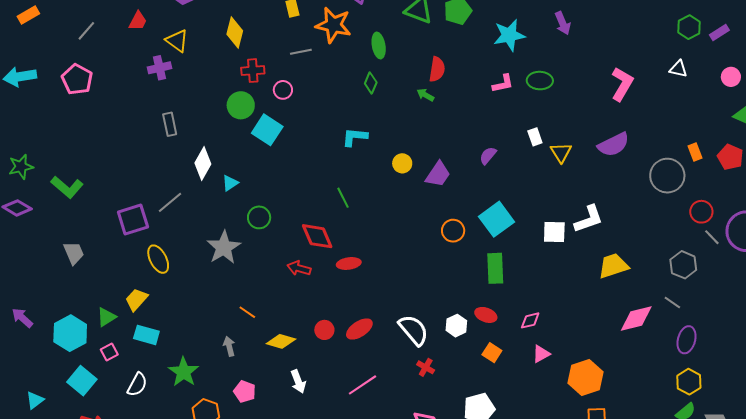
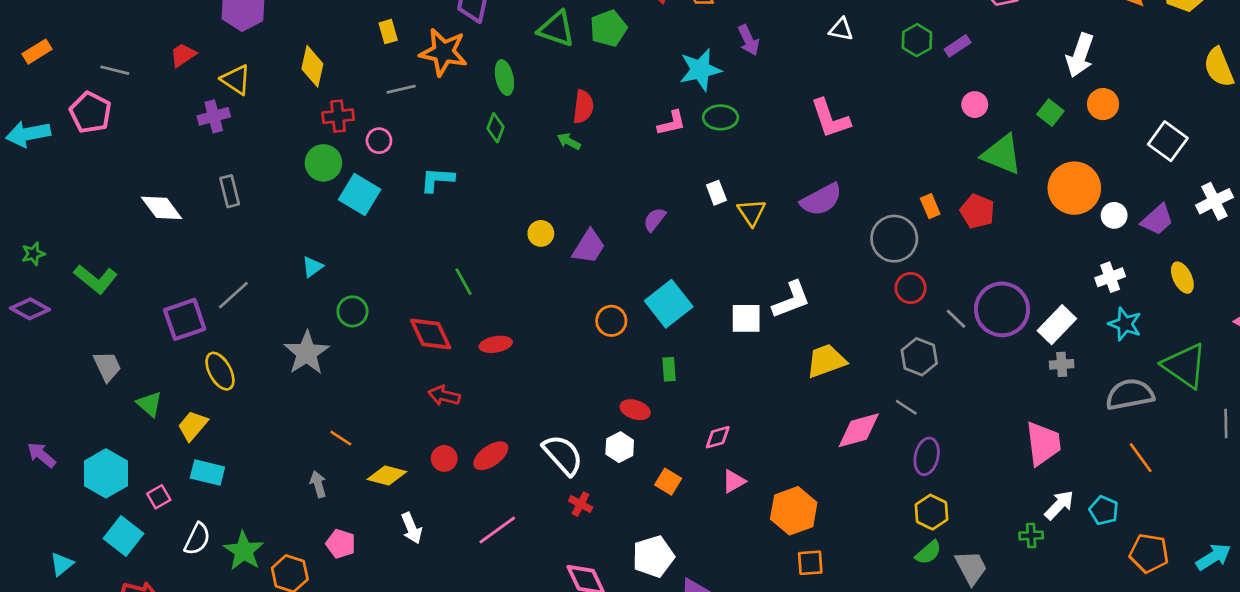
red trapezoid: (138, 21) -> (183, 55), turned -150
gray line: (86, 31) -> (115, 70), turned 65
cyan star: (509, 35) -> (700, 70), moved
white triangle: (678, 69) -> (841, 29), moved
pink pentagon: (77, 79) -> (90, 112), moved
pink L-shape: (622, 84) -> (830, 119), turned 132
cyan L-shape: (355, 137) -> (437, 180), moved
white diamond: (203, 163) -> (162, 208), moved, turned -64
green star: (21, 167) -> (33, 254), size x0.7
red circle: (701, 212) -> (911, 288), moved
red ellipse: (349, 263) -> (496, 344), moved
red arrow: (299, 268) -> (444, 396), moved
green rectangle: (495, 268) -> (669, 369), size x0.6
red ellipse: (486, 315) -> (635, 410), moved
green triangle: (106, 317) -> (149, 404), moved, turned -45
green star: (184, 372) -> (244, 551), moved

